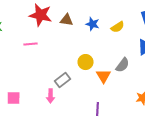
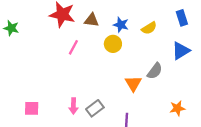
pink line: (31, 44) -> (73, 47), moved, turned -56
yellow circle: (86, 62) -> (113, 44), moved
gray rectangle: (63, 80) -> (95, 108), moved

